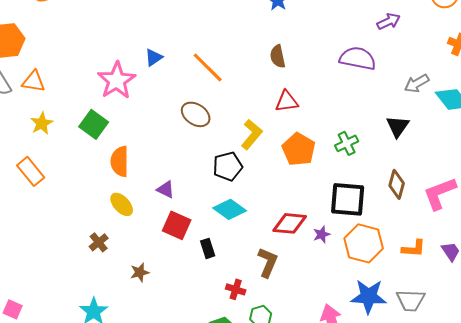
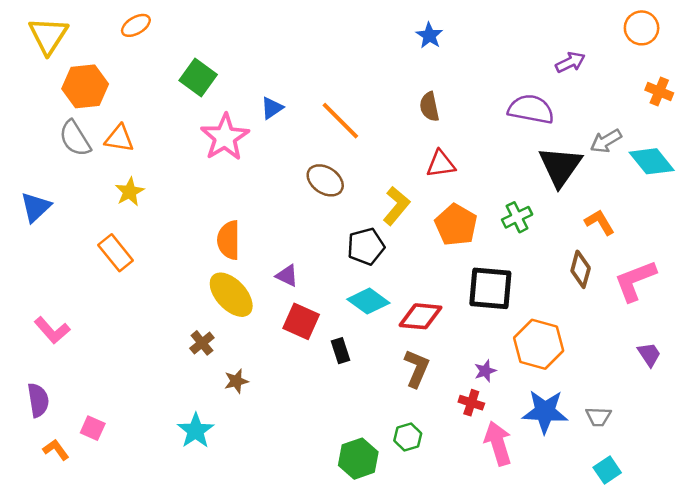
green square: (94, 124) -> (198, 77), moved
black triangle: (398, 126) -> (560, 166), moved, size x1.5
black square: (348, 199) -> (490, 288), moved
yellow ellipse: (122, 204) -> (231, 295), size x1.5
red diamond: (290, 223) -> (420, 316), moved
purple star: (322, 234) -> (485, 371), moved
orange L-shape: (414, 248) -> (600, 222), moved, turned -125
brown star: (140, 272) -> (236, 381), moved
red cross: (236, 289) -> (471, 403), moved
gray trapezoid: (411, 300) -> (598, 417), size x0.7

